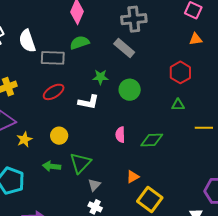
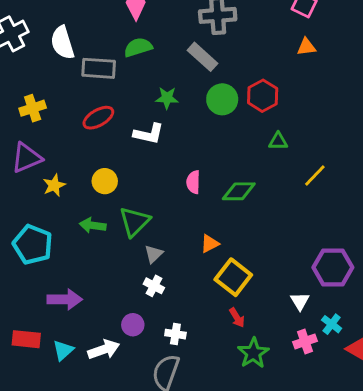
red hexagon: (180, 72) -> (263, 96), moved
green circle: (130, 90) -> (222, 99), moved
yellow line: (204, 128) -> (315, 176), turned -48

